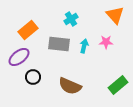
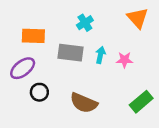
orange rectangle: (28, 30) -> (33, 36), turned 42
pink star: (106, 42) -> (124, 60), moved

